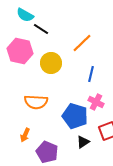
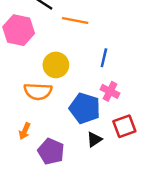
orange line: (82, 43) -> (75, 20), moved, turned 55
yellow circle: (51, 63) -> (56, 65), moved

